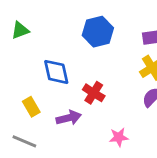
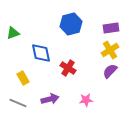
green triangle: (20, 30) -> (13, 33), moved
purple arrow: (69, 118) -> (50, 99), moved

